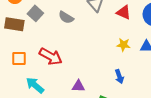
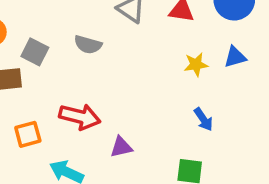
purple triangle: (78, 86) -> (121, 147), moved

